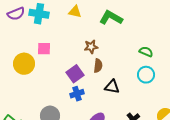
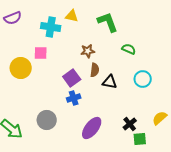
cyan cross: (39, 14) -> (51, 27), moved
green L-shape: (111, 18) -> (108, 22), turned 40
green semicircle: (146, 52) -> (129, 49), moved
black triangle: (112, 87) -> (110, 82), moved

